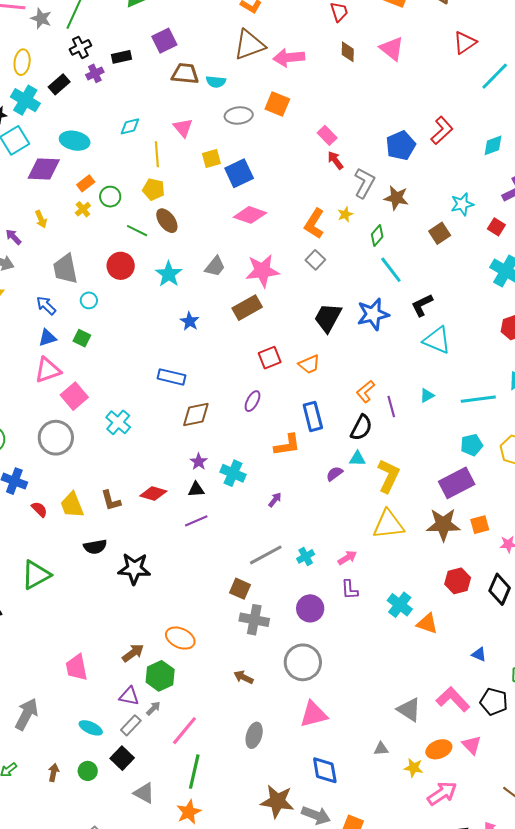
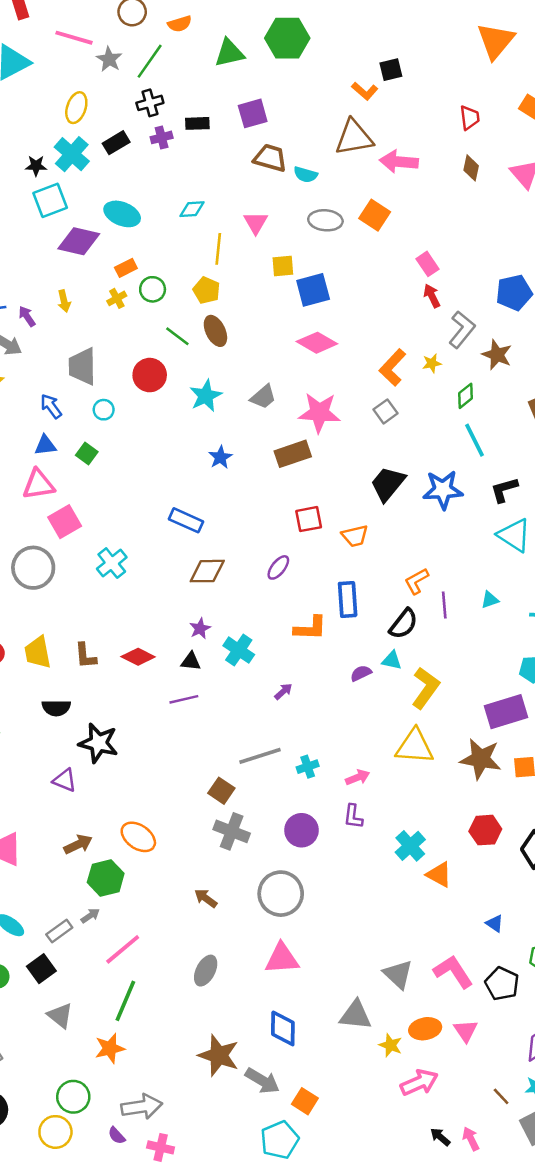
purple triangle: (129, 696) -> (65, 780), moved
gray triangle: (381, 749) -> (356, 1015), size x1.8

